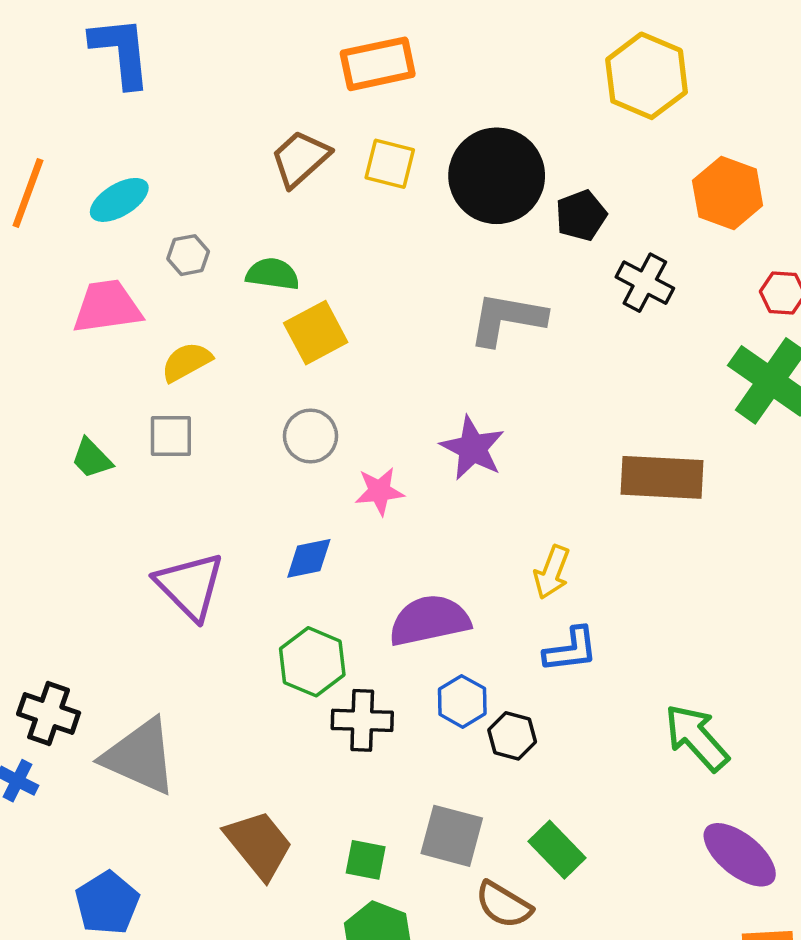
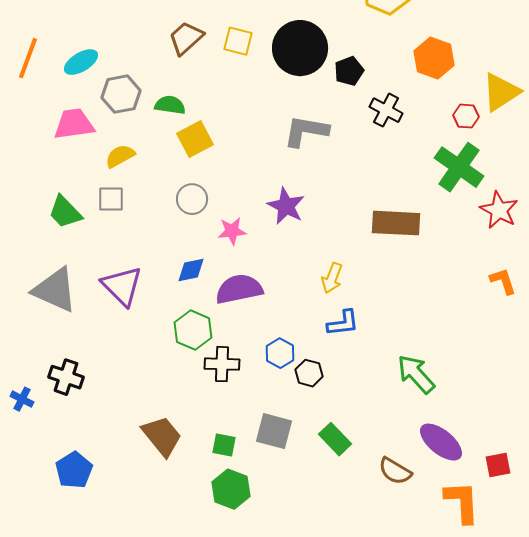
gray hexagon: (188, 255) -> (121, 94), size x1.6
green trapezoid: (92, 458) -> (65, 212), size x1.4
purple semicircle: (429, 620) -> (239, 289), moved
black cross: (49, 713) -> (66, 377), moved
gray triangle: (140, 757) -> (55, 290), moved
brown semicircle: (504, 905) -> (395, 471), moved

